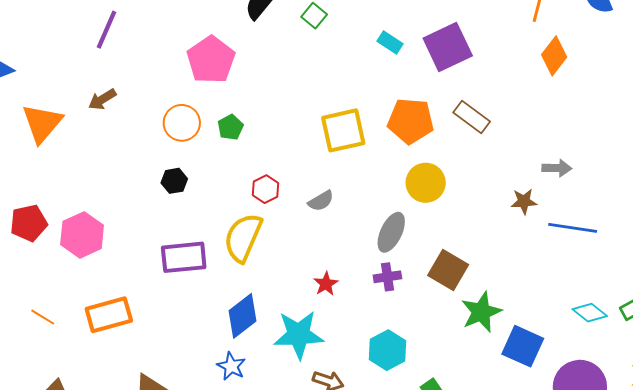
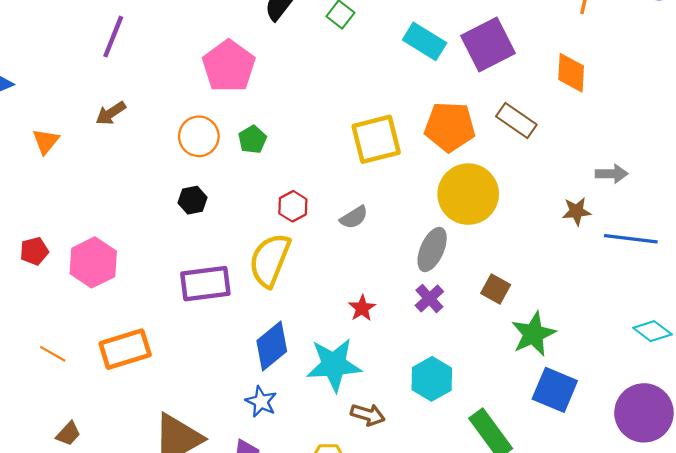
cyan rectangle: (390, 43) -> (425, 41), size x1.5
orange diamond: (554, 56) -> (571, 73), moved, turned -33
orange triangle: (42, 123) -> (46, 141), size x0.6
yellow circle: (426, 183) -> (468, 194), size x1.4
red pentagon: (29, 223) -> (34, 251), size x0.7
brown square: (448, 270) -> (496, 289), size x0.7
purple cross: (387, 277) -> (429, 298), turned -32
blue square: (523, 346) -> (555, 390), moved

